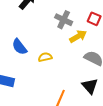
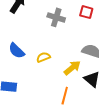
yellow arrow: (78, 36) -> (72, 68), moved

